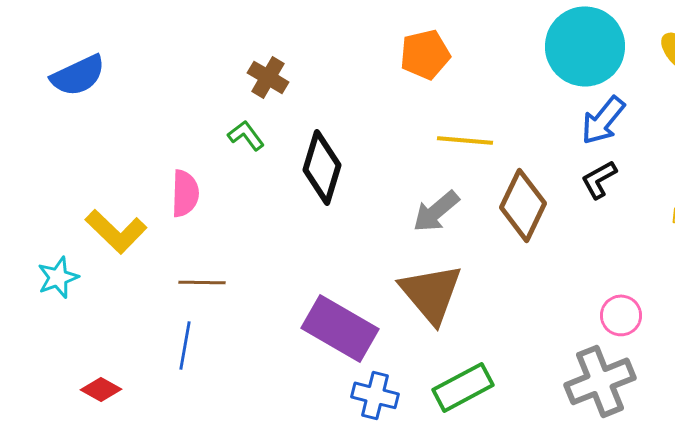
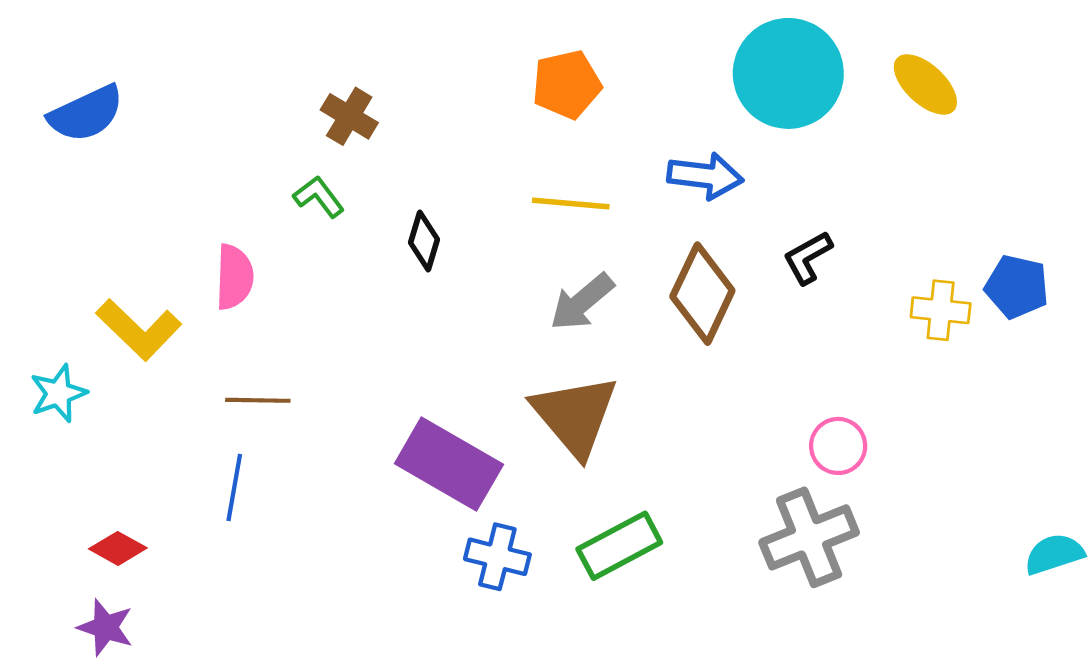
blue arrow: (603, 120) -> (705, 176), moved, turned -122
yellow line: (465, 140) -> (571, 204), moved
black diamond: (322, 167) -> (424, 241), size x0.6

